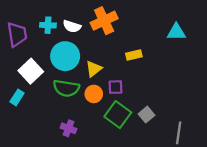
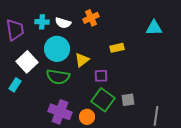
orange cross: (104, 21) -> (91, 18), size x0.7
orange circle: (94, 94) -> (87, 117), moved
gray square: (146, 115) -> (128, 100), turned 32
purple cross: (69, 128) -> (60, 112), size x1.6

